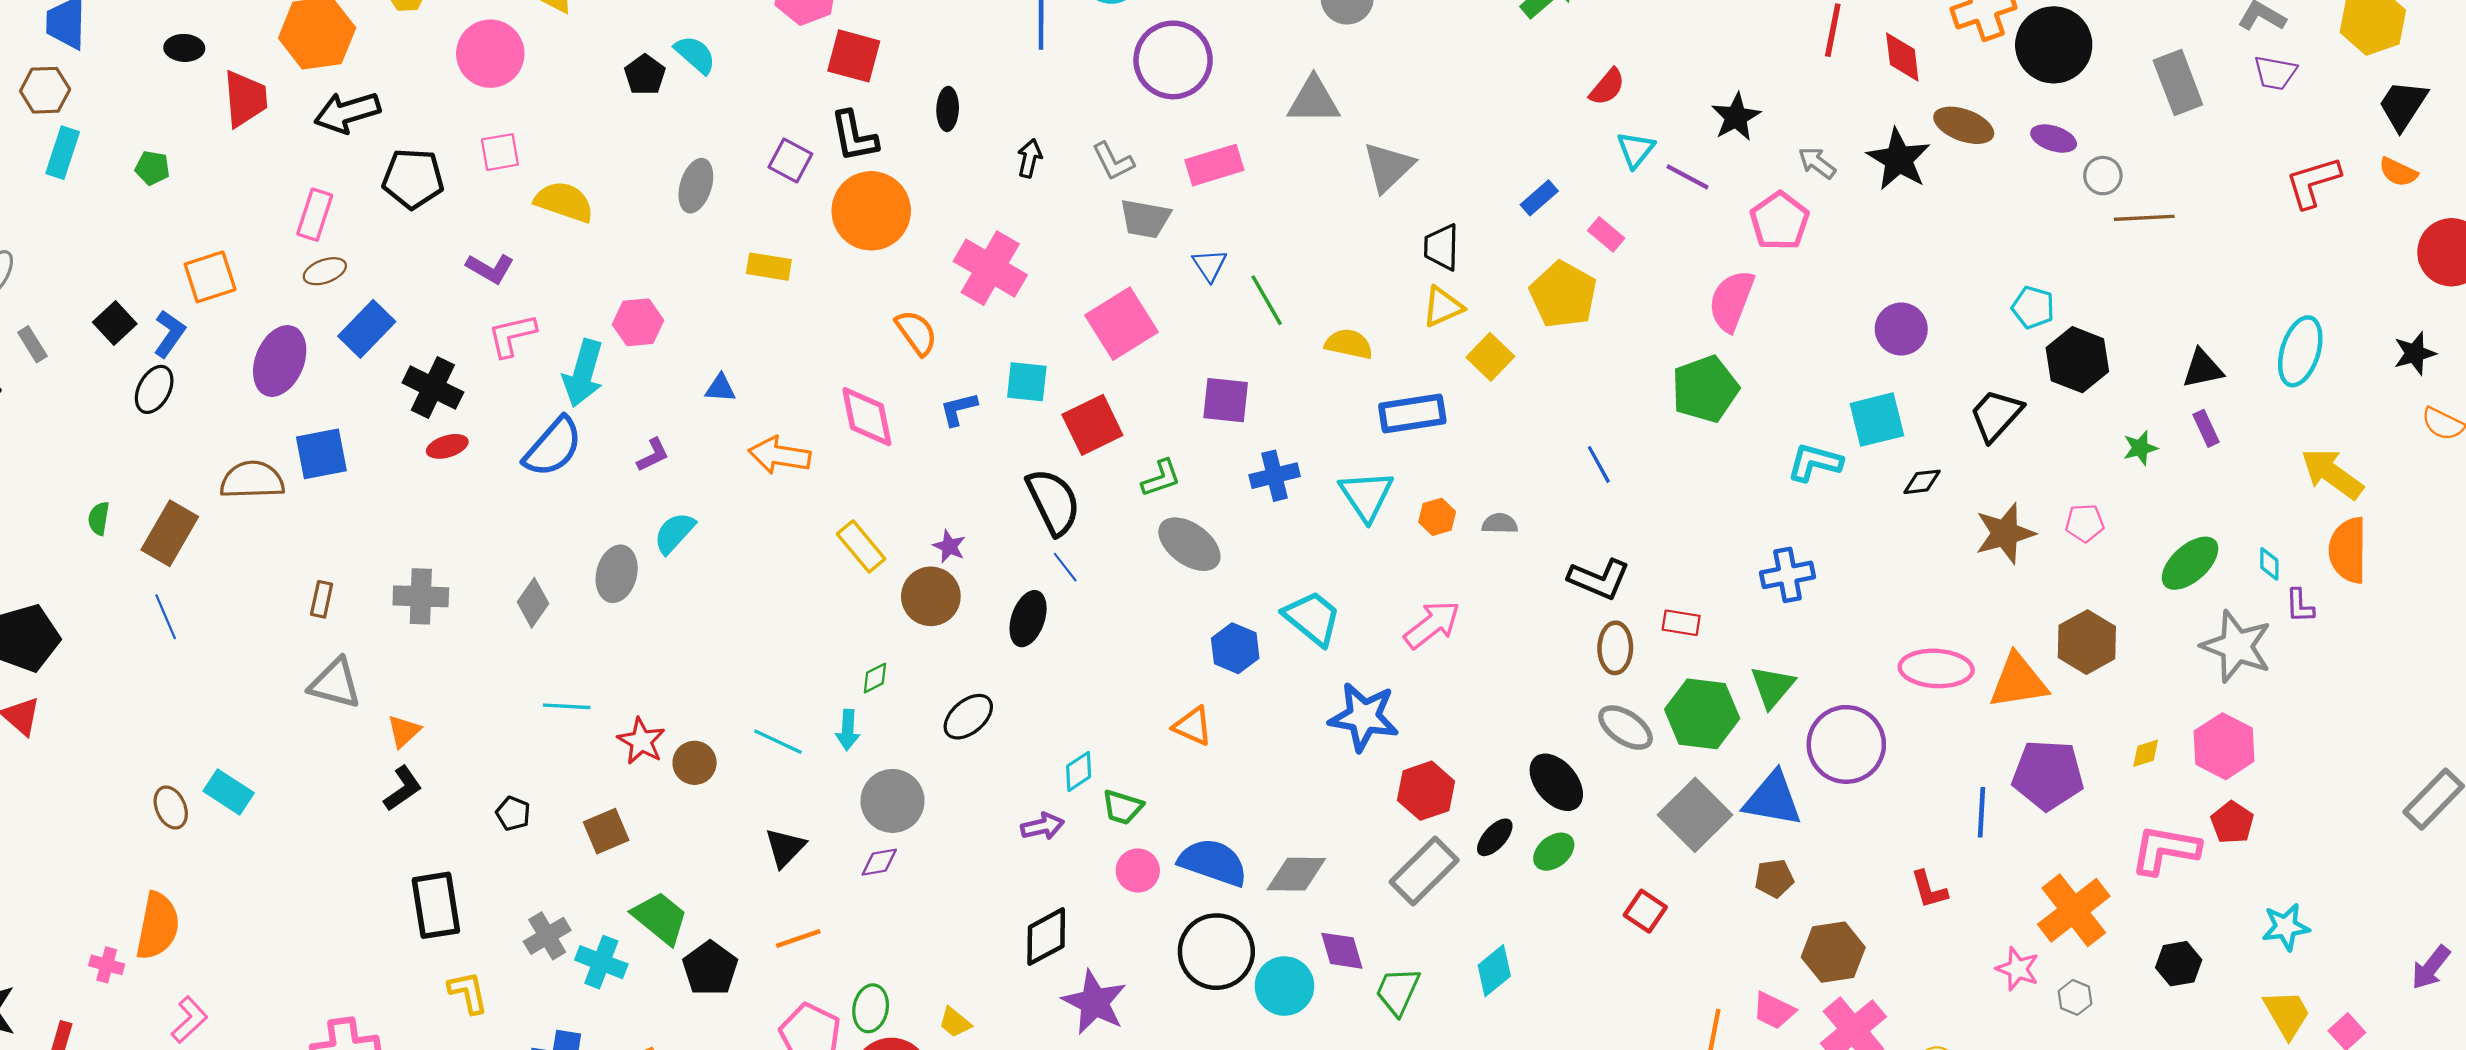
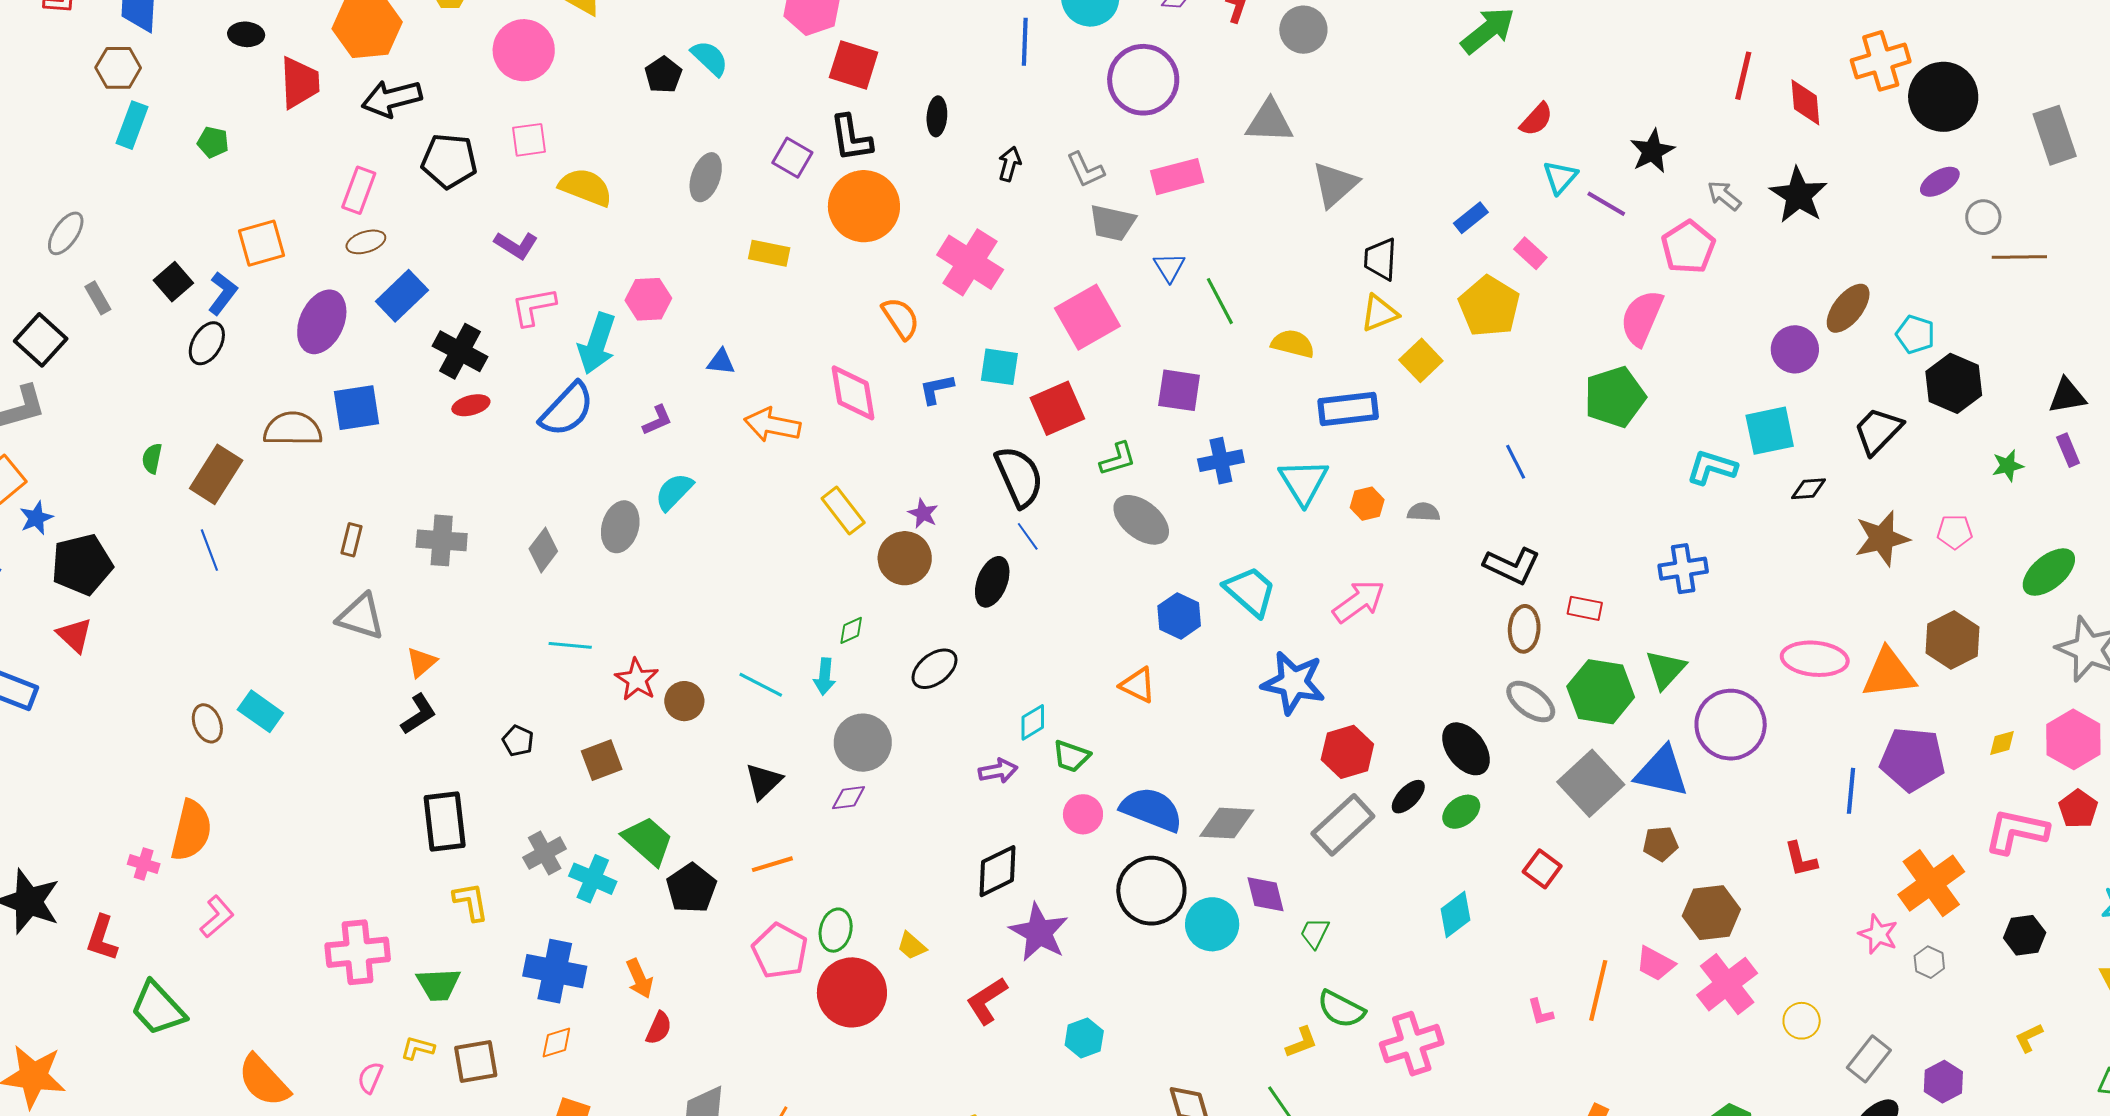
brown ellipse: (1964, 125) -> (1848, 308), moved, turned -74
purple ellipse: (2054, 139) -> (1940, 182), turned -51
cyan diamond: (1494, 971) -> (1456, 915), moved
green trapezoid: (1398, 991) -> (1315, 933), size x0.7

